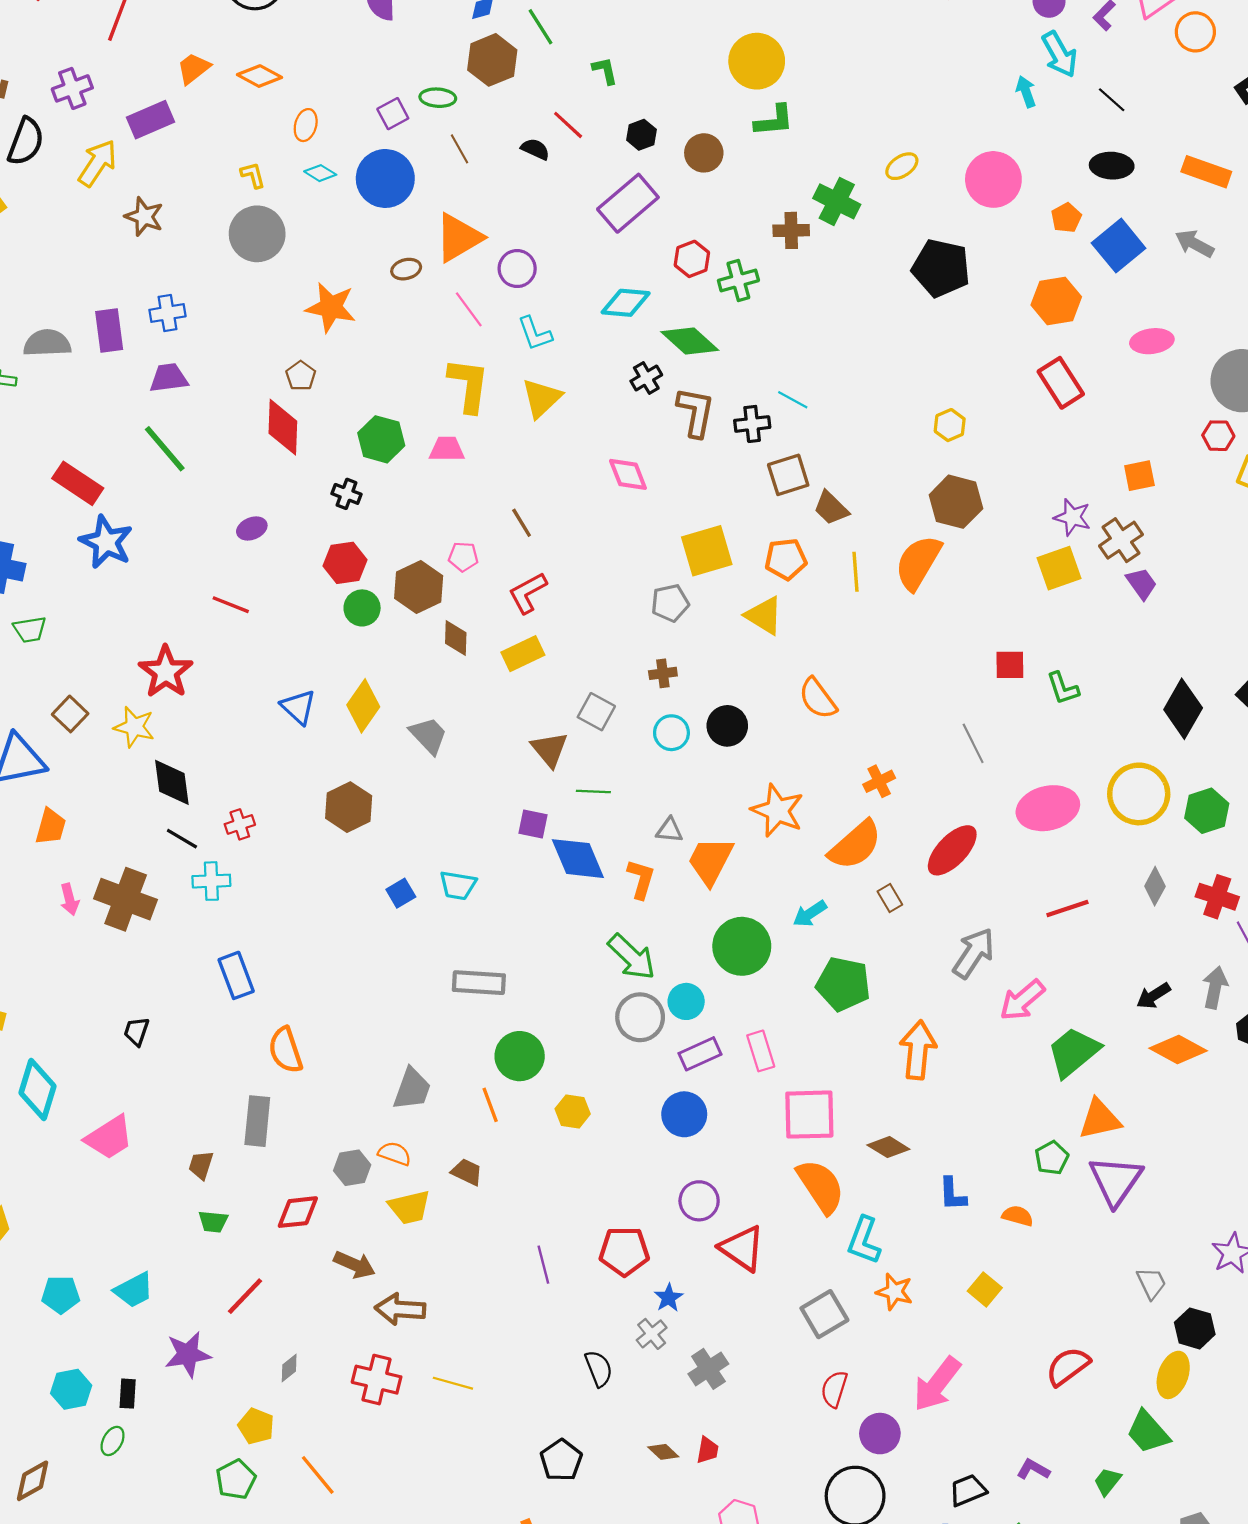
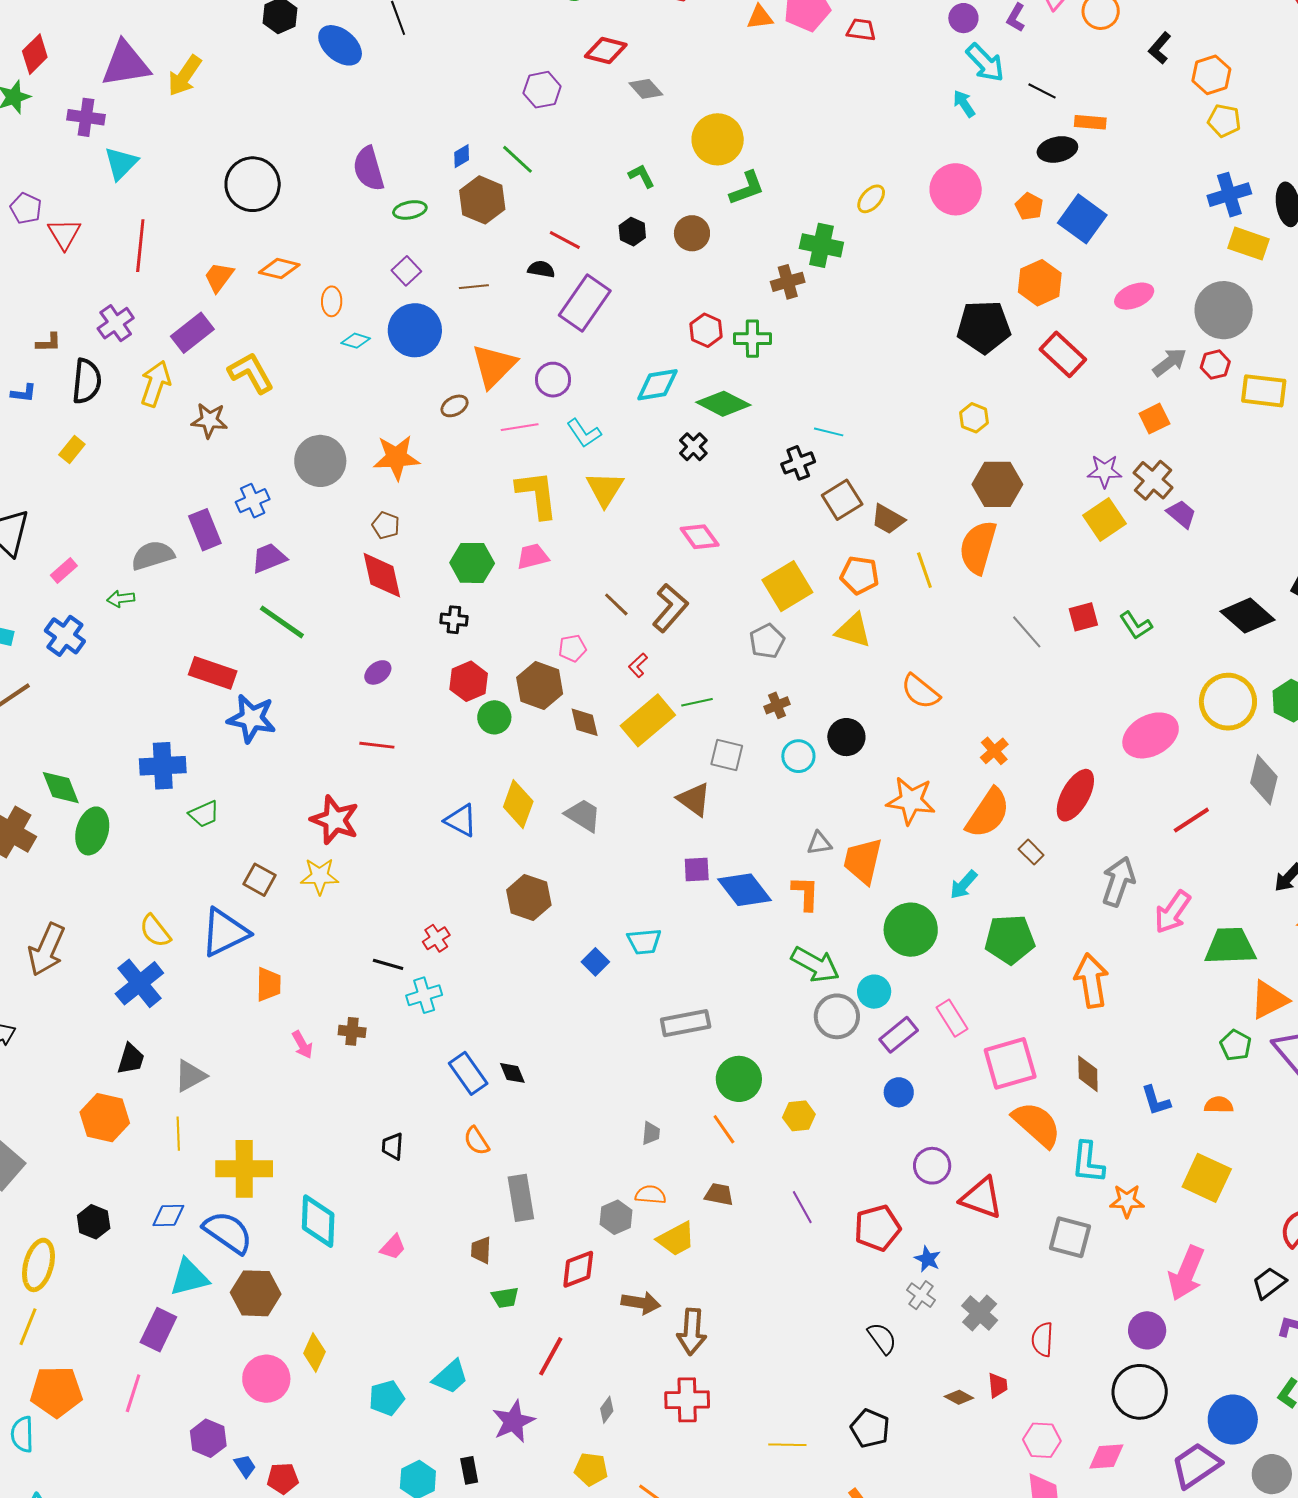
green L-shape: (605, 71) -> (642, 176), moved
green ellipse: (438, 98) -> (410, 210), moved
brown line: (460, 149) -> (474, 287), turned -52
orange rectangle: (1206, 172) -> (1090, 122), moved, size x0.7
yellow L-shape: (253, 175) -> (251, 373), moved, size x1.8
purple rectangle: (628, 203) -> (585, 303), moved
gray circle: (257, 234) -> (320, 461), moved
gray arrow: (1195, 244) -> (1170, 362), moved, turned 129
black pentagon: (941, 268) -> (984, 327), moved
green cross: (738, 280) -> (752, 339), turned 30
pink line: (469, 309) -> (520, 427), turned -48
brown L-shape: (696, 412) -> (670, 608), moved, turned 45
orange pentagon: (786, 559) -> (860, 575), turned 30
red L-shape: (528, 593) -> (638, 665), size x0.6
yellow rectangle: (523, 654) -> (648, 720), size x1.4
black diamond: (1183, 709) -> (1247, 616), turned -64
gray line: (973, 743) -> (1027, 632), moved
black diamond: (172, 782) -> (512, 1073), moved, size x0.6
green line: (593, 791) -> (697, 702), moved
gray diamond: (1155, 886) -> (1264, 780), size x1.4
brown cross: (126, 899) -> (352, 1031), size x0.5
orange semicircle: (285, 1050) -> (477, 1141), moved, size x0.7
green trapezoid: (1074, 1052) -> (1230, 946), turned 52
gray trapezoid: (412, 1089) -> (651, 1133), size x0.6
blue circle: (684, 1114) -> (899, 1092), size x0.7
pink trapezoid: (109, 1137) -> (393, 1247), size x0.6
brown diamond: (888, 1147) -> (1088, 1074), turned 72
purple line: (543, 1265) -> (802, 1207), moved
yellow square: (985, 1289) -> (1207, 1178), size x1.6
brown arrow: (400, 1309) -> (692, 1332), turned -75
gray square: (824, 1314) -> (1070, 1237), turned -30
yellow line: (453, 1383) -> (787, 1445), moved
red semicircle: (834, 1389) -> (1042, 1339), moved
black trapezoid: (968, 1490) -> (1269, 1283), moved

